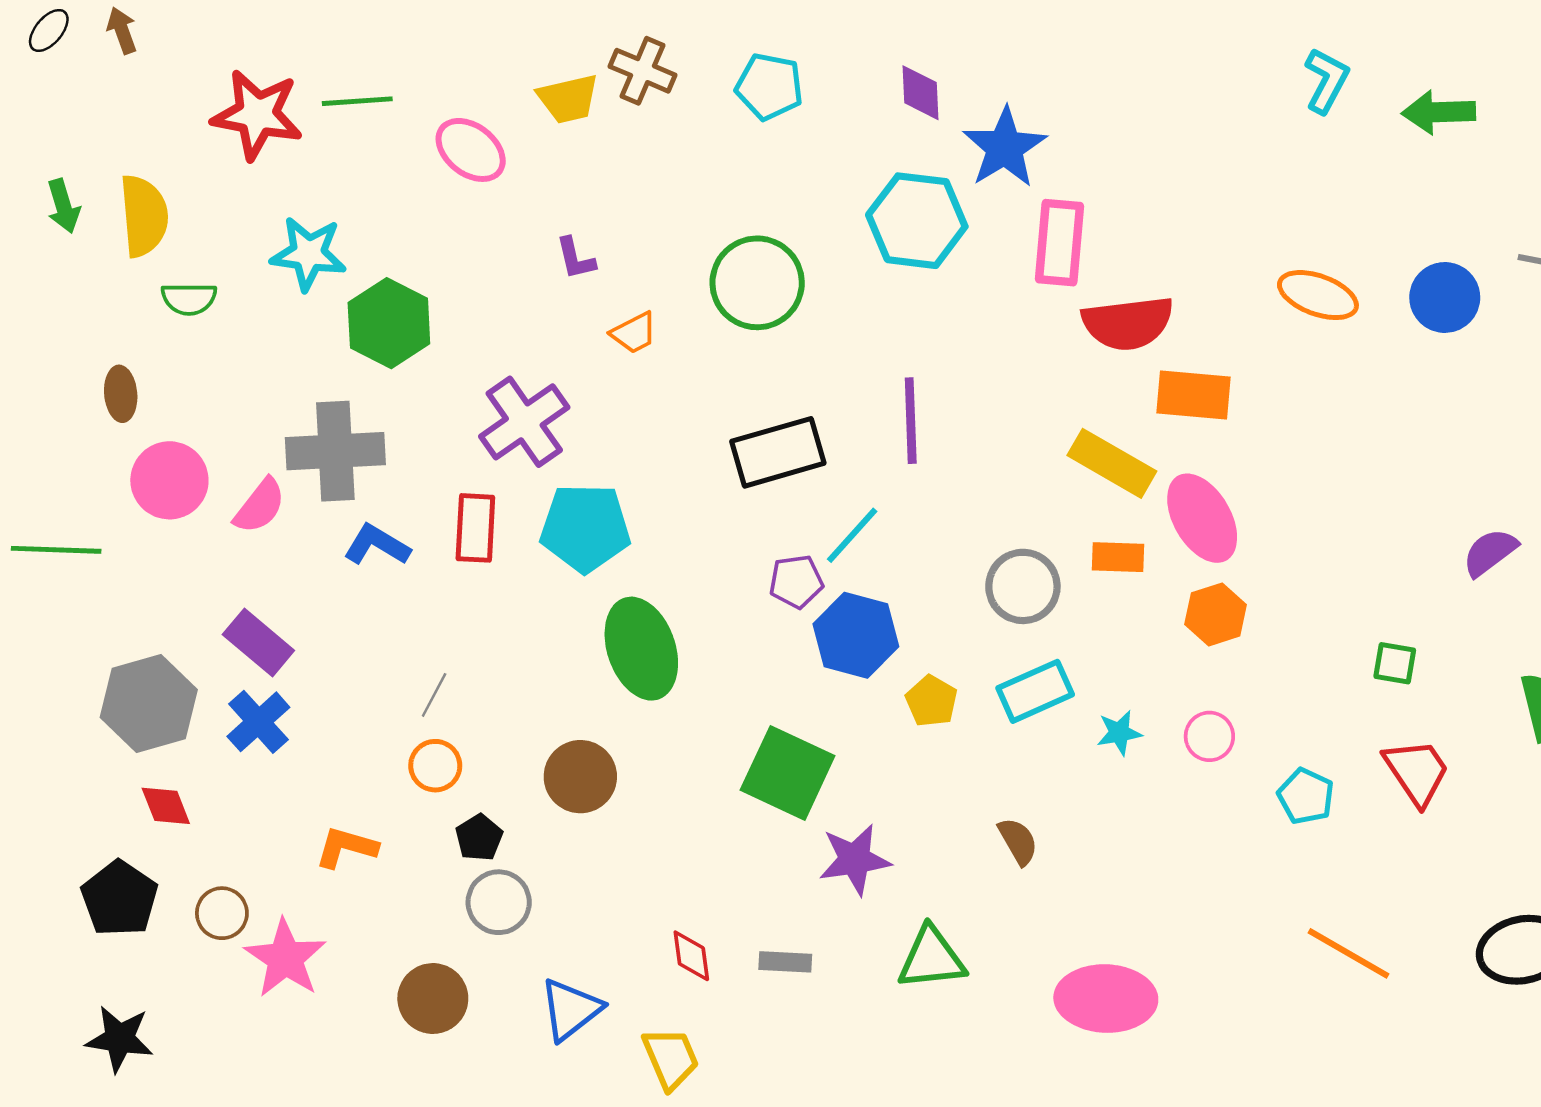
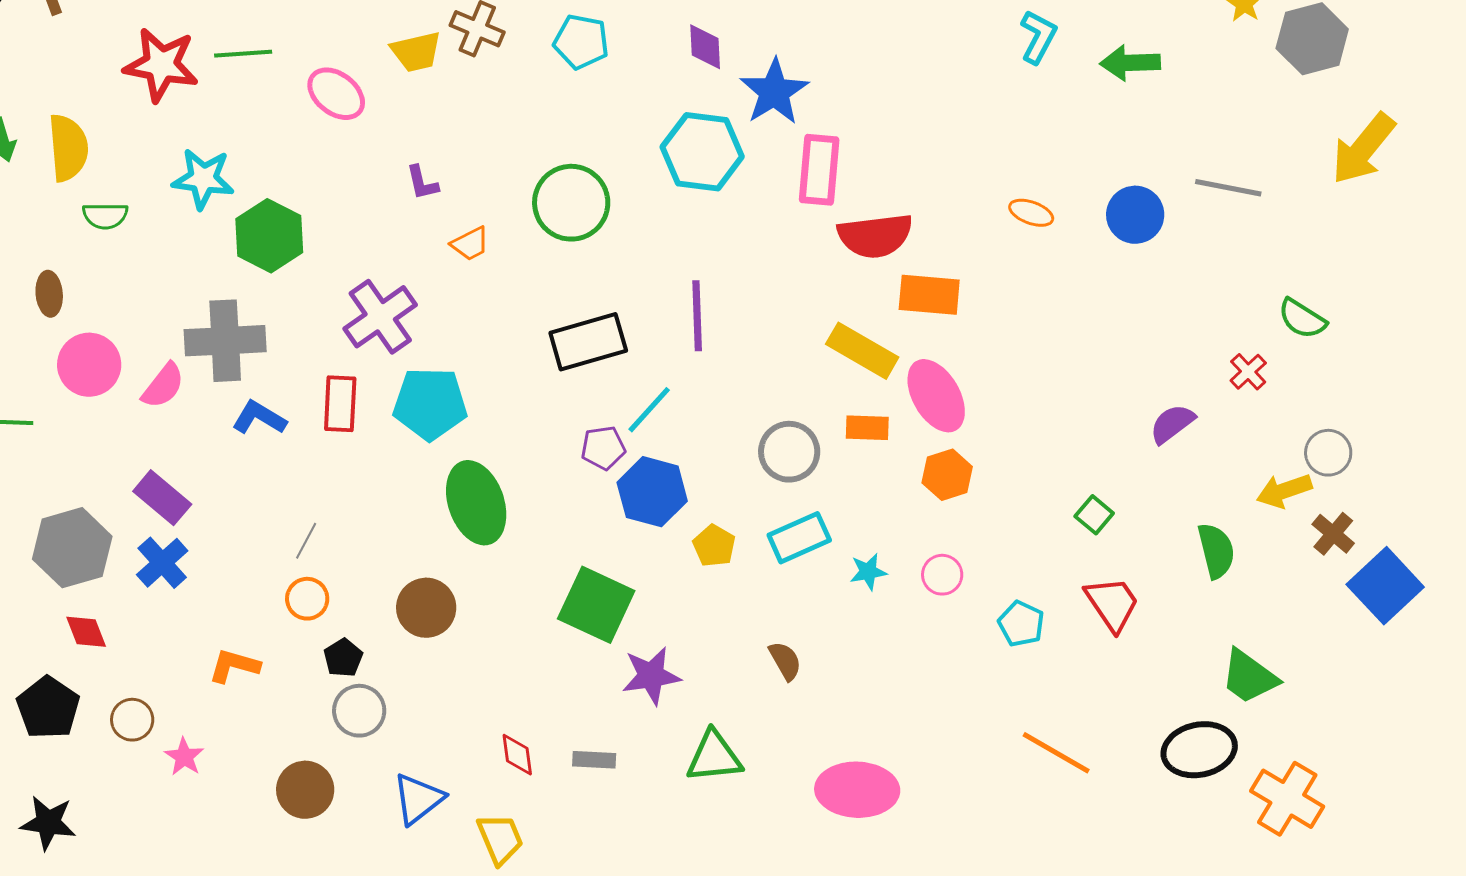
orange ellipse: (1318, 295) -> (1031, 213), size x0.7
green square: (1395, 663) -> (1094, 515), turned 30
pink star: (285, 958) -> (184, 757), size x0.6

